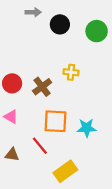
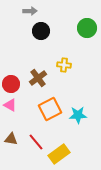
black circle: (60, 24) -> (41, 31), moved
red circle: (12, 83) -> (11, 84), moved
orange square: (55, 121) -> (50, 109), turned -30
red line: (40, 146) -> (36, 142), moved

